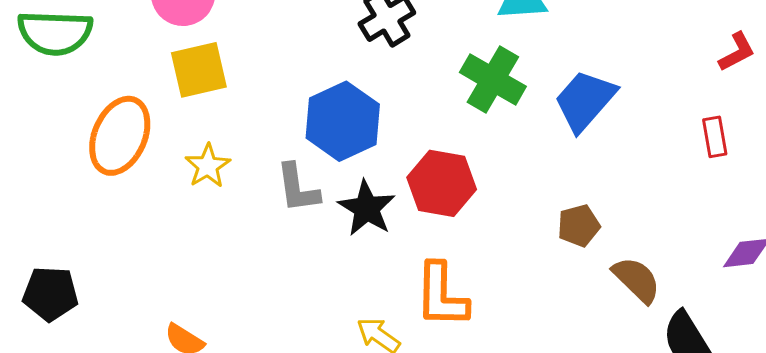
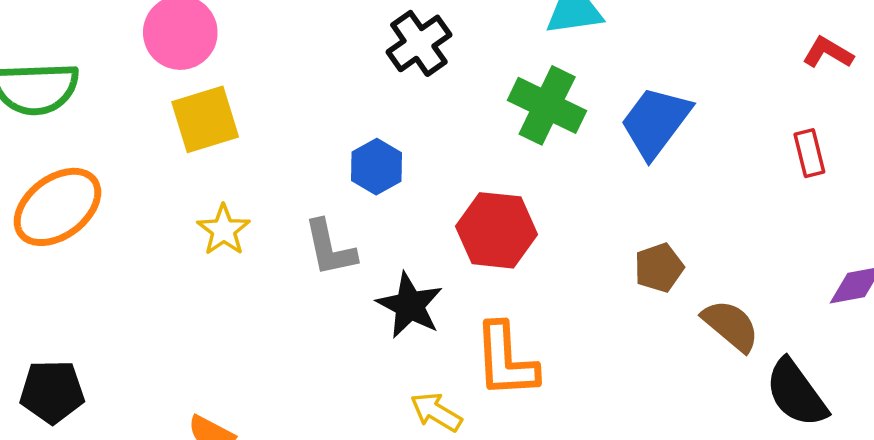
red L-shape: (737, 52) -> (828, 53), turned -117
blue hexagon: (343, 121) -> (376, 167), size x0.6
orange ellipse: (120, 136) -> (57, 207), moved, turned 34
black star: (367, 208) -> (410, 305), moved

